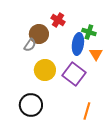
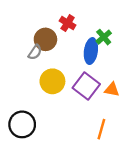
green cross: (89, 32) -> (104, 37), turned 32
orange triangle: (96, 54) -> (112, 89), moved, turned -48
black circle: (31, 105) -> (22, 124), moved

